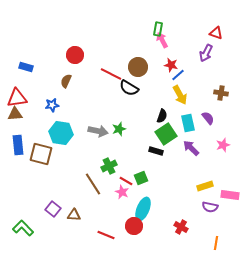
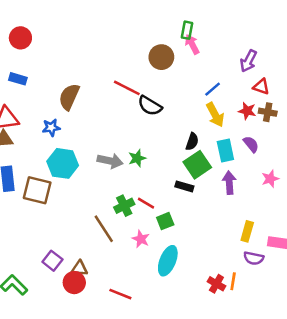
red triangle: (216, 33) -> (261, 87), moved
red circle: (75, 55) -> (20, 38), moved
red star: (171, 65) -> (247, 111), moved
brown circle: (138, 67) -> (161, 57), moved
brown semicircle: (66, 81) -> (69, 97), size x1.5
purple arrow: (191, 148) -> (229, 183), turned 42
red line: (126, 181) -> (146, 203), moved
yellow rectangle: (205, 186) -> (247, 231), turned -56
red circle: (134, 226) -> (74, 283), moved
orange line: (216, 243) -> (233, 281), moved

